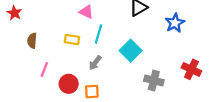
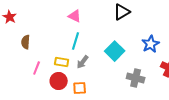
blue star: (175, 23) -> (151, 44), moved
cyan line: (98, 34) -> (76, 41), moved
yellow rectangle: (72, 40) -> (62, 62), moved

